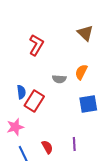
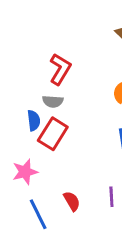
red L-shape: (36, 45) -> (60, 69), moved
gray semicircle: (59, 79) -> (53, 101), moved

